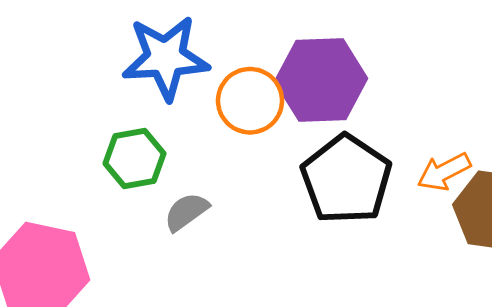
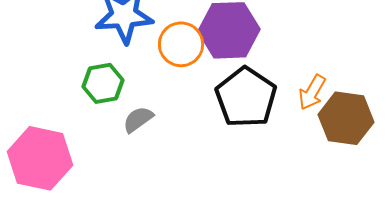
orange arrow: (444, 172) -> (312, 92), turned -33

